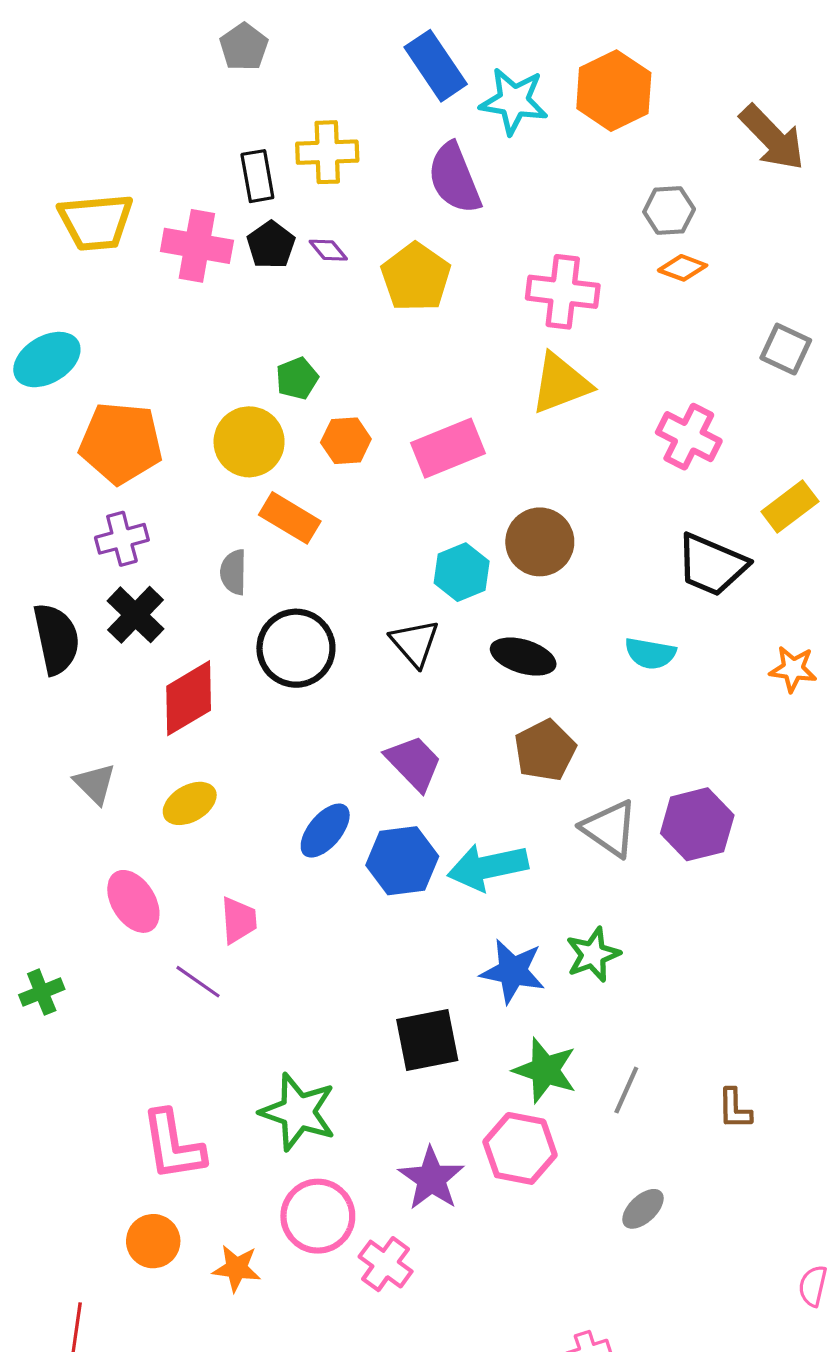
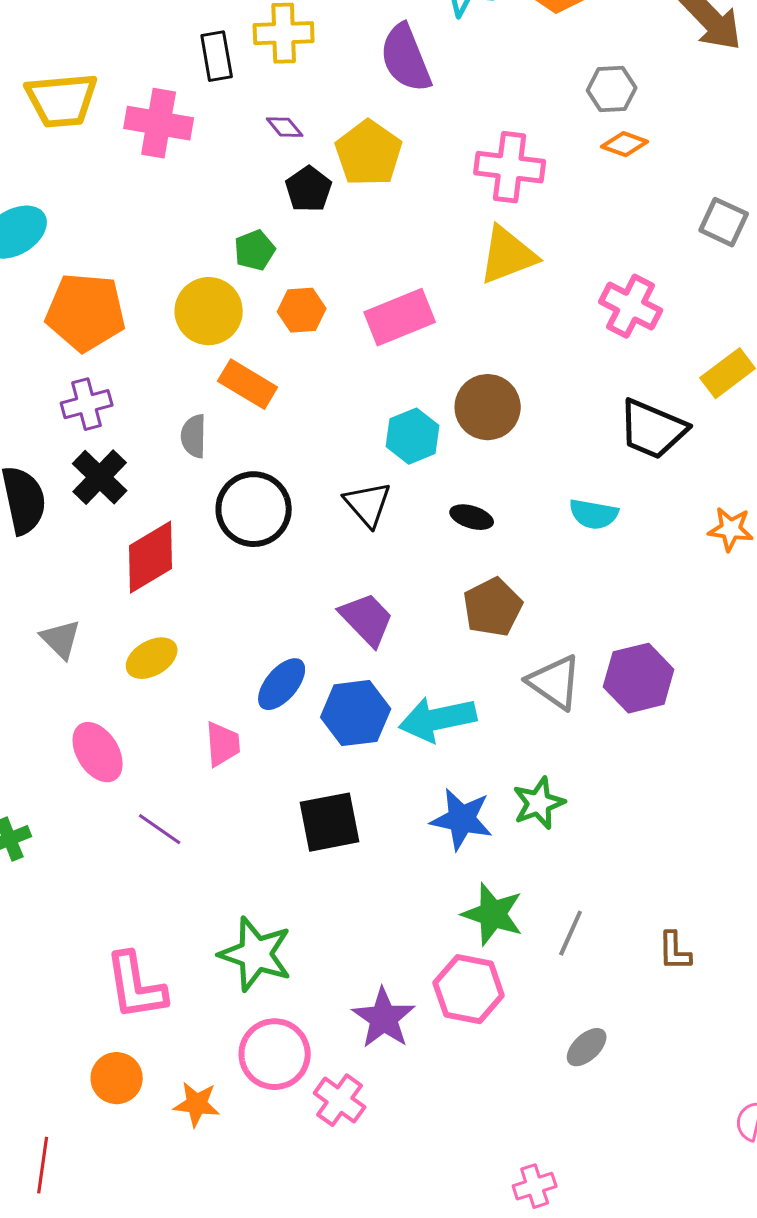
black pentagon: (271, 245) -> (309, 189), moved
black ellipse: (523, 657) -> (472, 517), size x0.7
pink trapezoid: (239, 920) -> (223, 744), moved
black square: (427, 1040) -> (330, 822), moved

